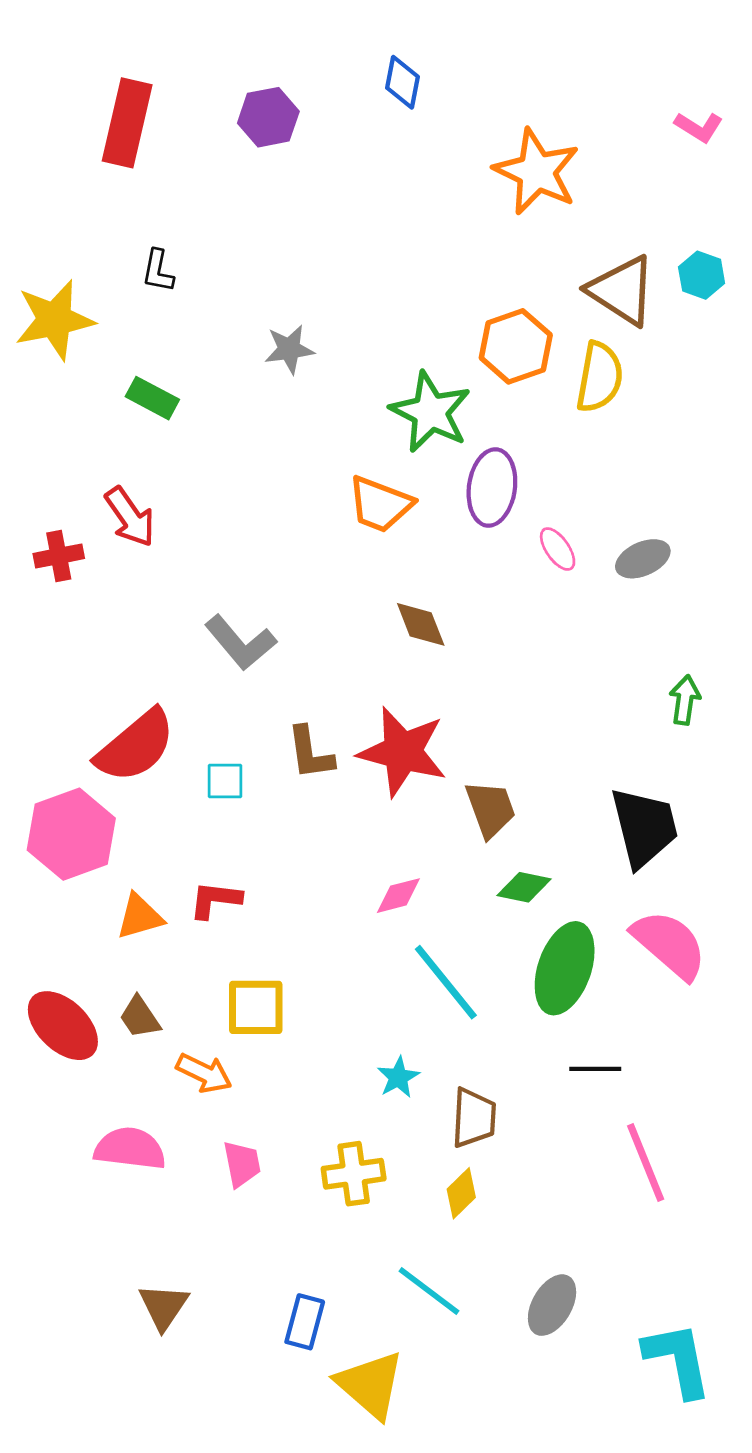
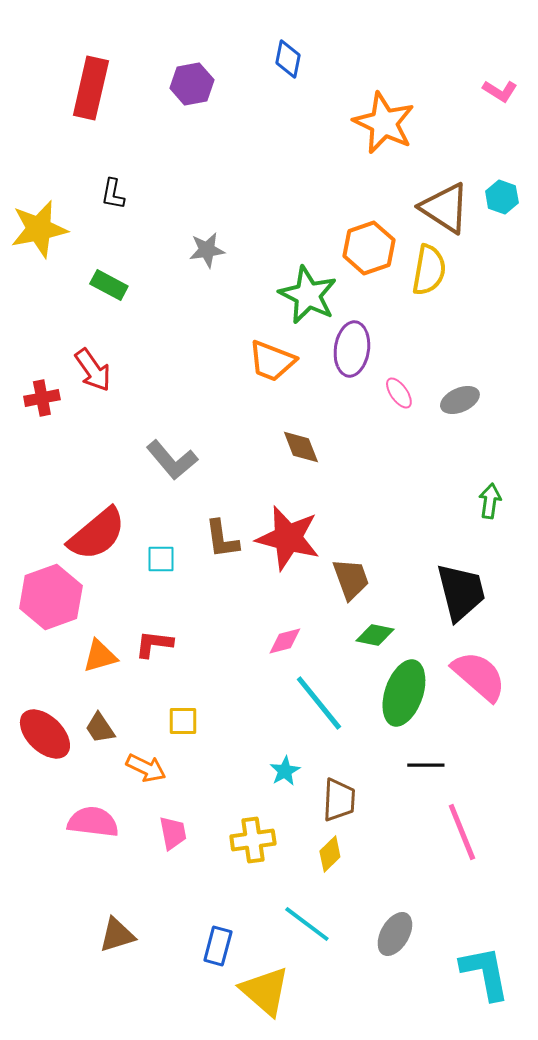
yellow square: (256, 1007) -> (183, 721), size x0.7
brown triangle: (164, 1306) -> (117, 935), turned 39

